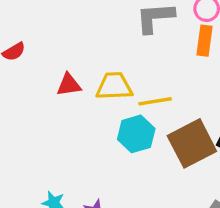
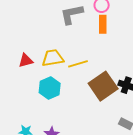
cyan hexagon: (136, 134) -> (50, 88), moved

